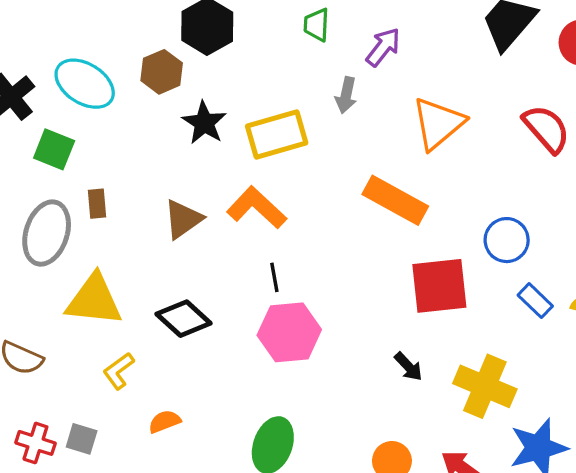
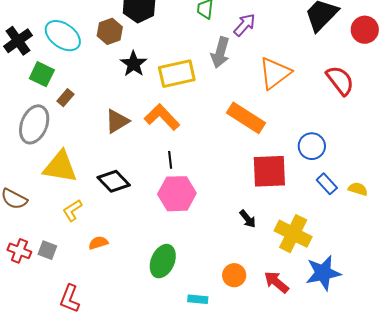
gray arrow: (346, 95) -> (220, 53), size x1.4
brown rectangle: (97, 204) -> (65, 98), moved, turned 42

